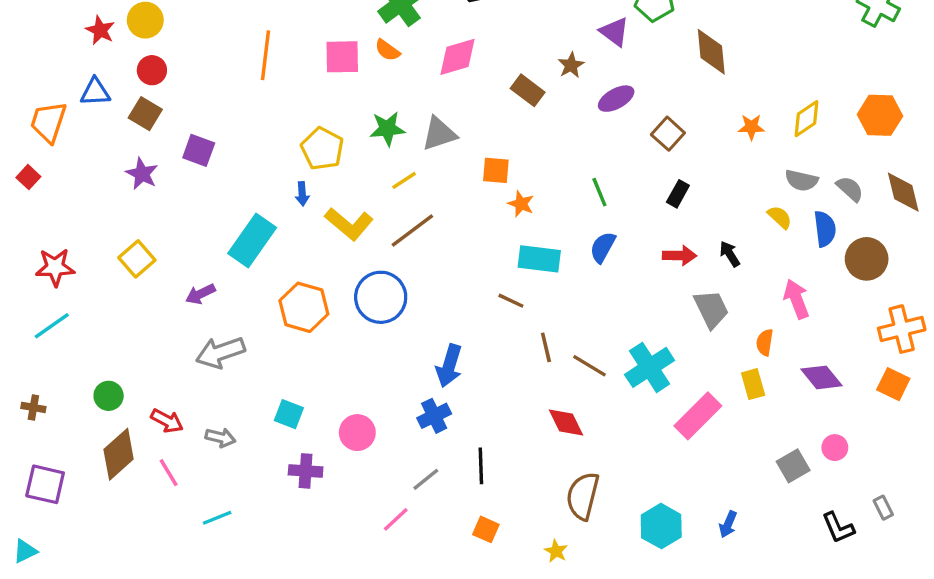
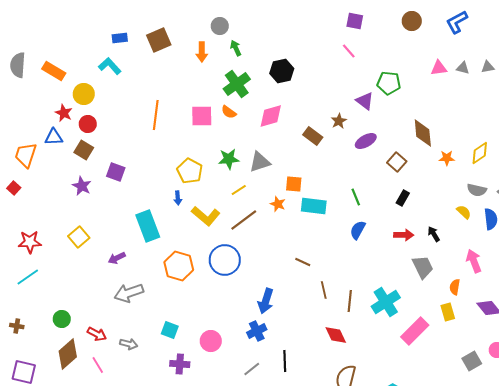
red star: (100, 30) -> (64, 113), moved
brown diamond: (711, 52) -> (423, 133), moved
orange star: (521, 204) -> (278, 204), moved
cyan rectangle: (252, 241) -> (148, 226), turned -56
cyan rectangle: (539, 259) -> (314, 206), moved
brown line: (589, 366) -> (350, 301), turned 65

